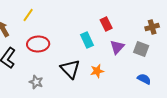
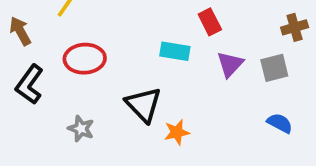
cyan rectangle: (87, 40) -> (175, 51), turned -56
gray square: (141, 49) -> (274, 68), turned -35
orange star: (97, 71) -> (177, 132), moved

